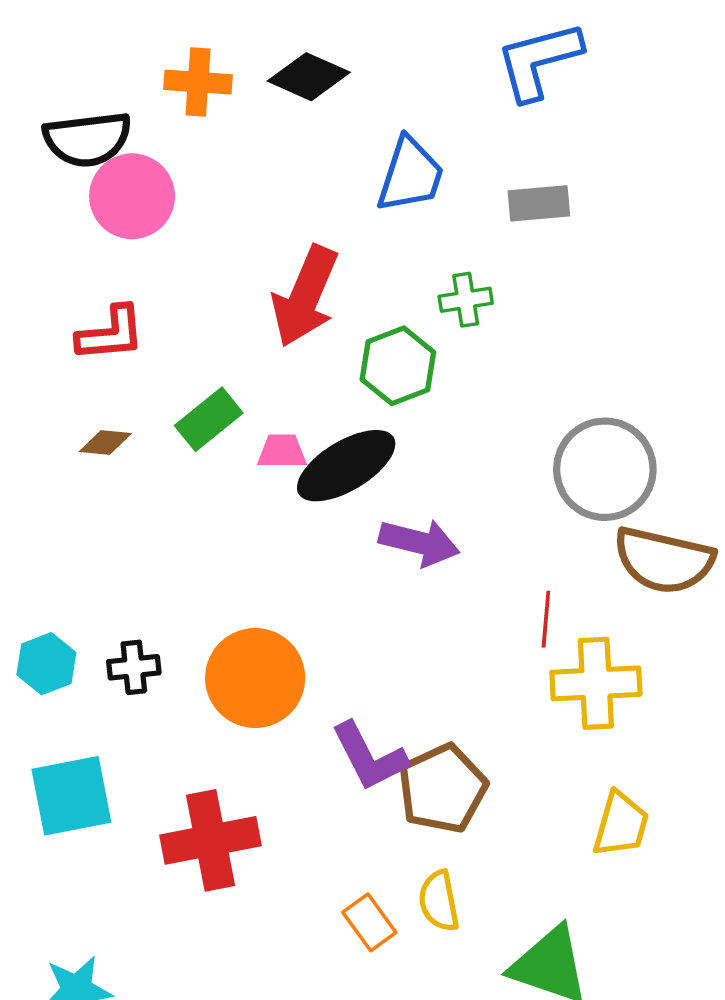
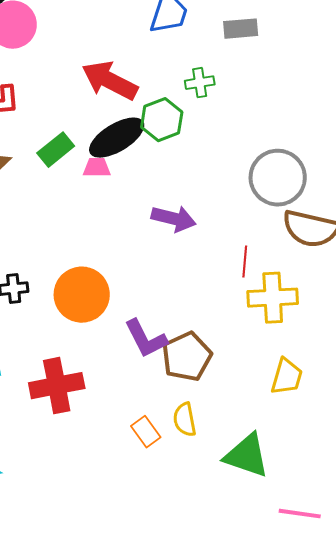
red arrow: (305, 296) -> (110, 81), turned 94
black ellipse: (346, 466) -> (117, 138), moved

